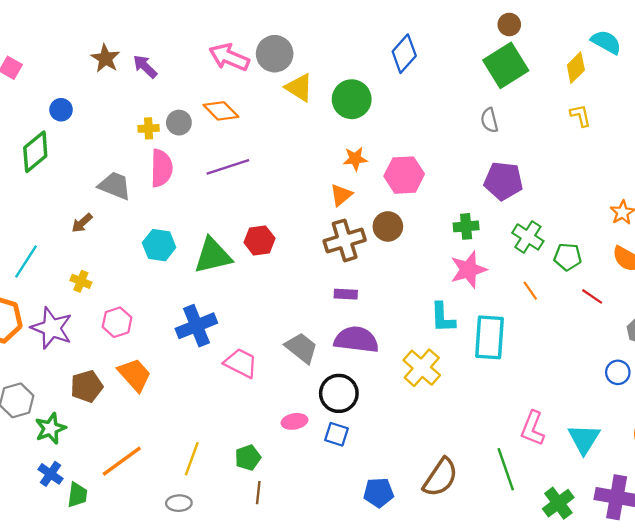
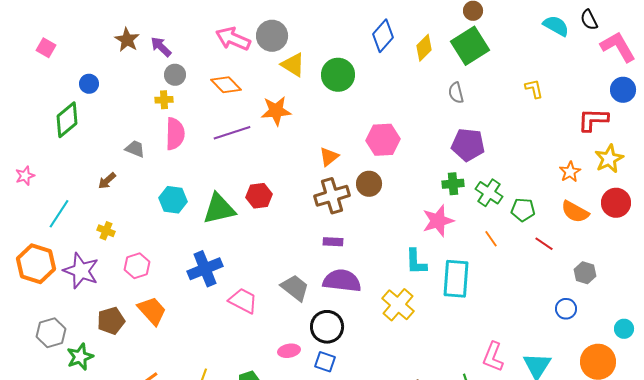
yellow diamond: (576, 68) -> (424, 48), moved
gray circle: (179, 123) -> (175, 75), moved
orange star: (355, 159) -> (276, 111), moved, size x1.4
gray trapezoid: (115, 186) -> (135, 149), size x0.7
green cross: (466, 226) -> (453, 184), moved

